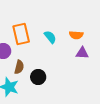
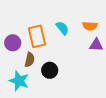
orange rectangle: (21, 34) -> (37, 36), moved

